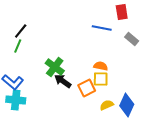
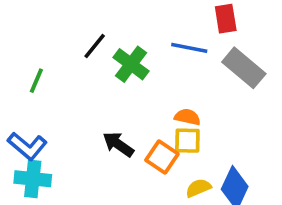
black line: (21, 31) -> (95, 46), moved
gray rectangle: (132, 39) -> (244, 68), size x1.6
green cross: (55, 67) -> (131, 64), moved
orange square: (87, 88) -> (162, 157), turned -30

